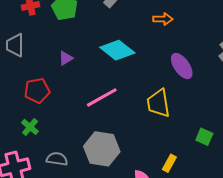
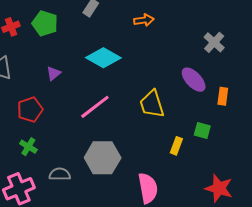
purple ellipse: (182, 66) -> (194, 80), moved
yellow rectangle: (169, 163) -> (176, 146), moved

